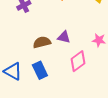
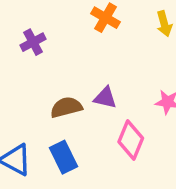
pink diamond: (78, 61) -> (131, 140), turned -30

